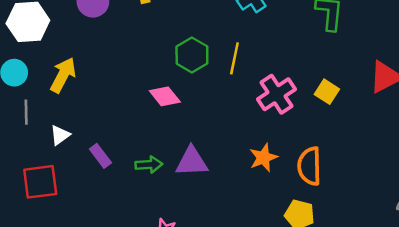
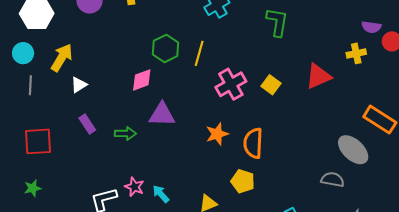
pink diamond: (165, 96) -> (142, 80), turned -75
white triangle: (60, 135) -> (79, 85), moved
purple triangle: (192, 162) -> (162, 115), moved

